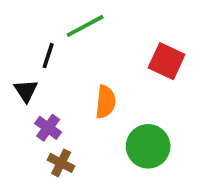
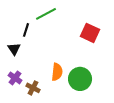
orange semicircle: (106, 102) -> (57, 72), moved
purple cross: (48, 128) -> (15, 78), moved

